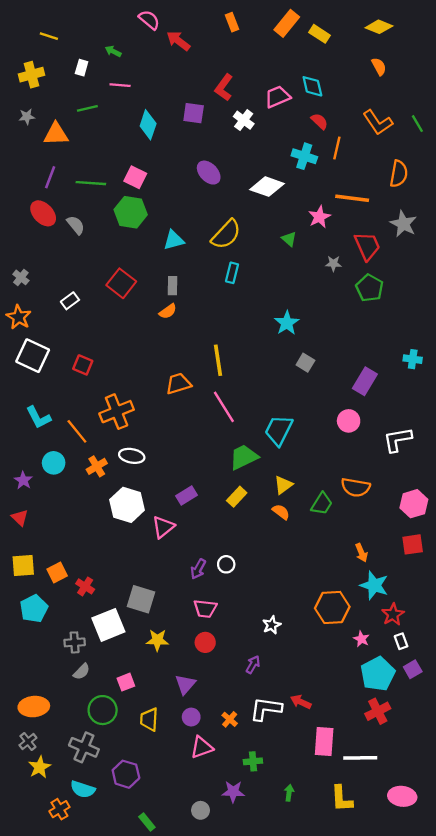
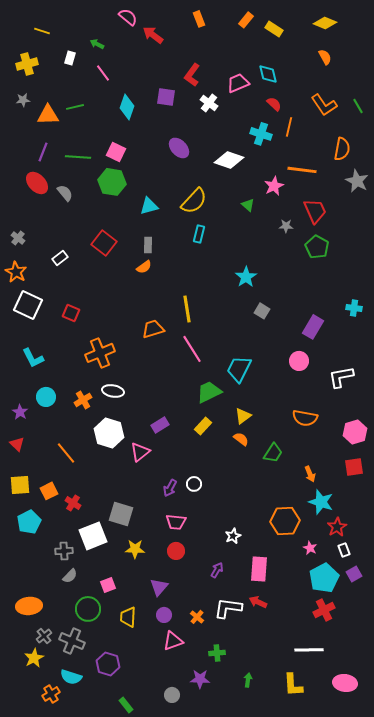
orange rectangle: (287, 23) -> (246, 20), size x0.7
pink line: (120, 85) -> (103, 73), turned 48
green line: (87, 108) -> (75, 107), moved
gray star: (403, 224) -> (357, 181), moved
orange line: (77, 431) -> (66, 453), moved
green trapezoid: (322, 504) -> (273, 453), moved
gray cross: (28, 742) -> (44, 636), moved
pink rectangle: (324, 742) -> (259, 569), moved

